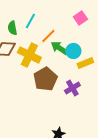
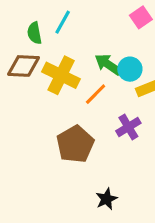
orange line: (48, 36) -> (96, 94), moved
brown pentagon: (45, 79) -> (75, 144), moved

